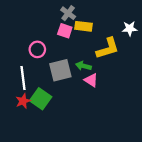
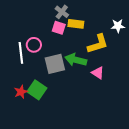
green arrow: (83, 66) -> (76, 60), size x1.5
white line: (23, 78) -> (21, 53), moved
pink triangle: (91, 80) -> (98, 73), moved

